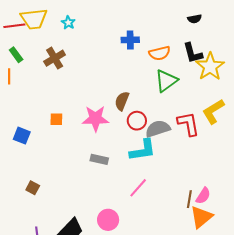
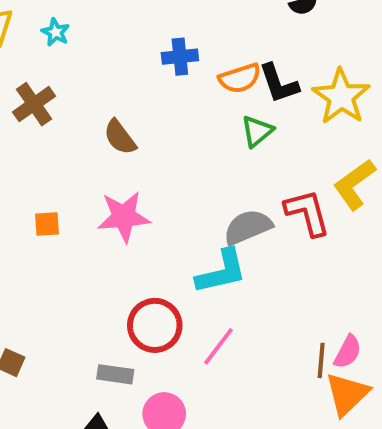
black L-shape: (193, 53) -> (279, 83), moved
green triangle: (166, 81) -> (257, 131), size x0.7
brown semicircle: (122, 101) -> (120, 137), moved, turned -54
red circle: (137, 121) -> (155, 325), moved, size x1.4
gray rectangle: (99, 159) -> (115, 374), moved

